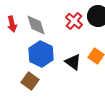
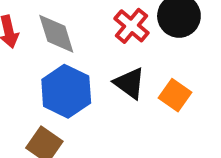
black triangle: (73, 62) -> (129, 83), moved

